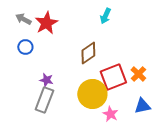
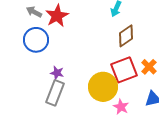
blue circle: (25, 47) -> (36, 40), size x1.6
brown diamond: (88, 53) -> (126, 36), moved

